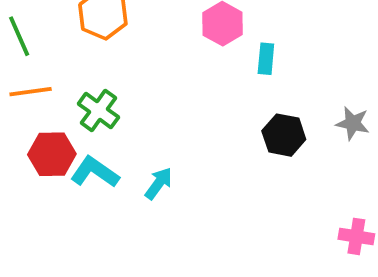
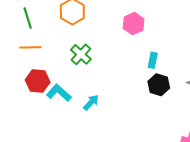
cyan rectangle: (266, 59) -> (153, 60), moved
green cross: (98, 110) -> (81, 54), moved

